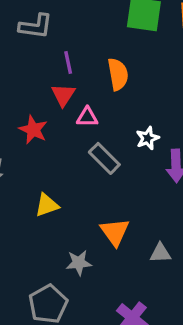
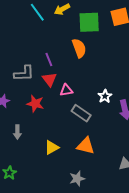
gray L-shape: (36, 26) -> (24, 73), moved
orange semicircle: (118, 74) -> (79, 48), moved
orange triangle: (115, 232) -> (86, 146), moved, turned -30

